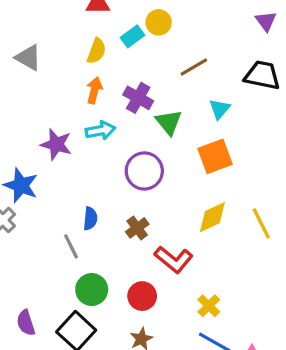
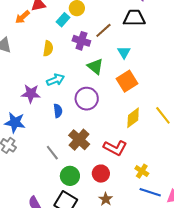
yellow semicircle: (97, 51) -> (48, 48), moved
black trapezoid: (262, 75) -> (134, 18), moved
orange arrow: (94, 90) -> (23, 17), moved, turned -133
purple cross: (138, 98) -> (81, 41), moved
blue semicircle: (90, 219) -> (58, 111), moved
brown cross: (137, 228) -> (79, 140), moved, size x1.5

